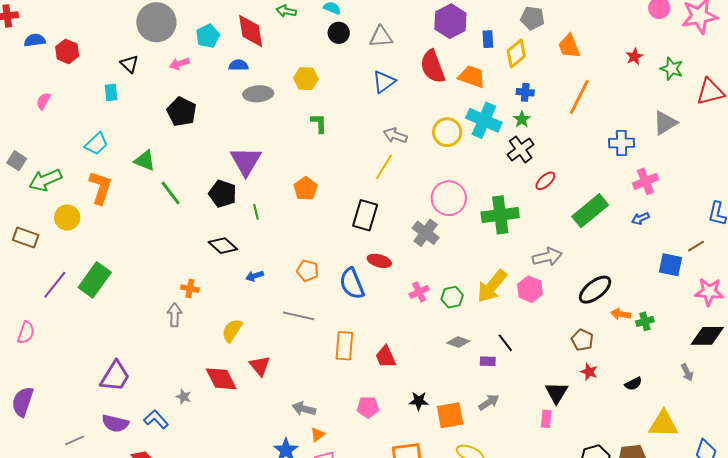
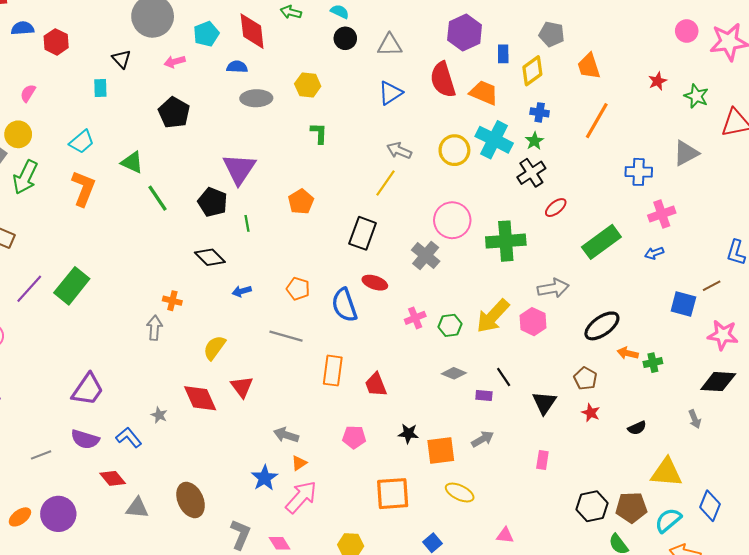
green arrow: (45, 180) -> (25, 177), turned -44
yellow circle: (67, 217) -> (18, 134), moved
black triangle: (557, 393) -> (544, 403), moved

